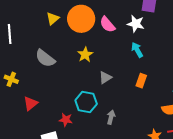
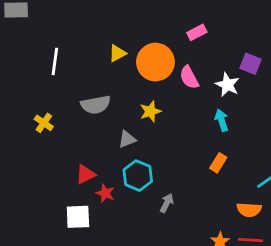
gray semicircle: (45, 58) -> (96, 105), turned -60
gray triangle: (105, 78) -> (127, 139), moved
red triangle: (31, 103) -> (85, 174), moved

